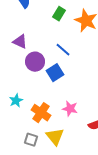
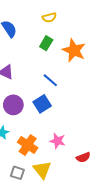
purple circle: (35, 62) -> (13, 105), moved

